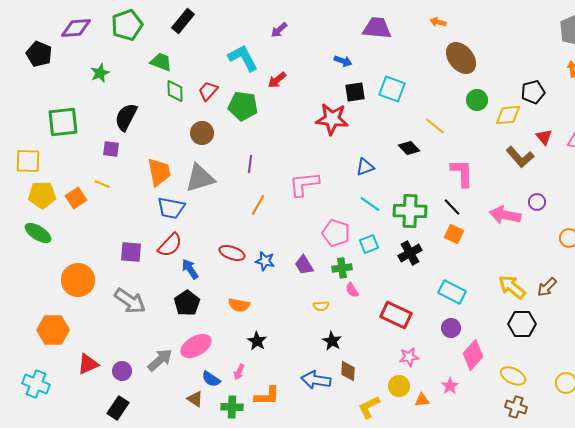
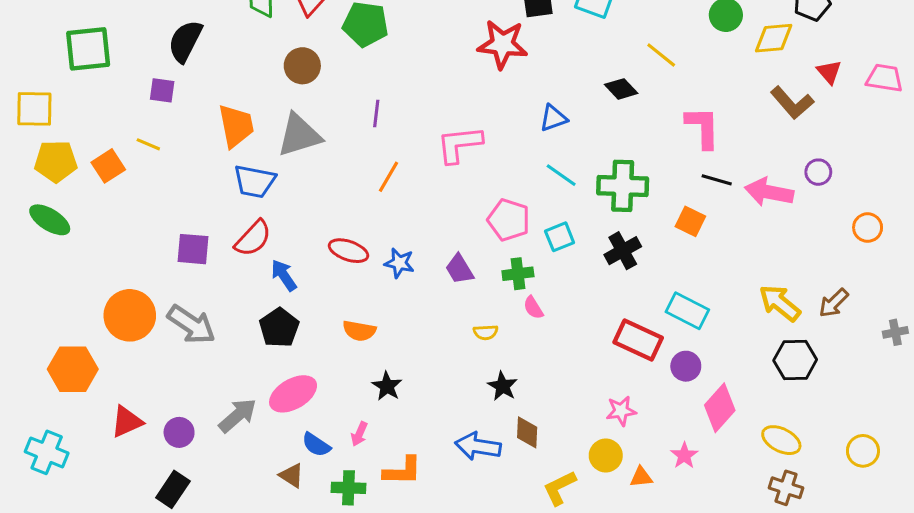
black line: (452, 207) -> (717, 180), moved, turned -30
orange circle: (78, 280) -> (130, 315), moved
red rectangle: (396, 315) -> (638, 340), moved

